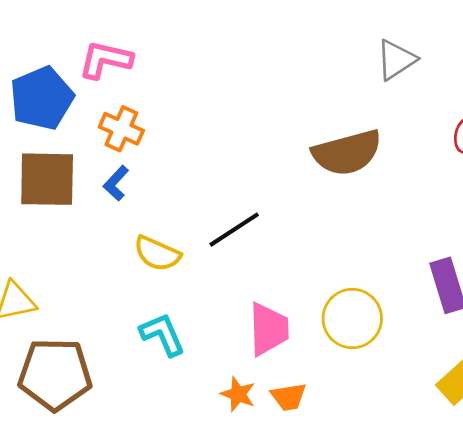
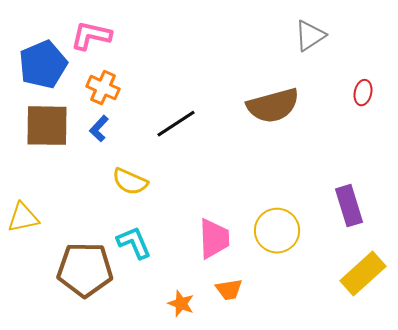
black line: (234, 230) -> (176, 124), moved
brown pentagon: (55, 374) -> (85, 270), moved
orange star: (238, 394) -> (181, 304), moved

